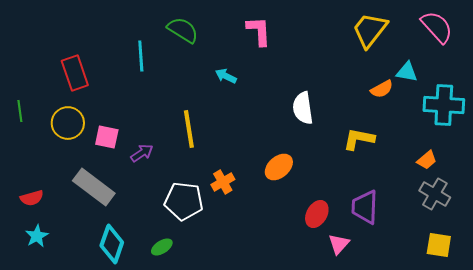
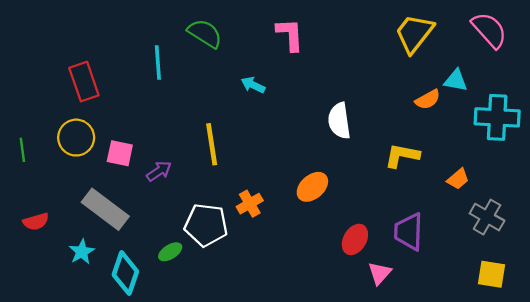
green line: (20, 111) -> (22, 150), moved
orange trapezoid: (427, 160) -> (458, 179), moved
cyan star: (37, 236) -> (82, 252), moved
green ellipse: (162, 247) -> (170, 252), moved

